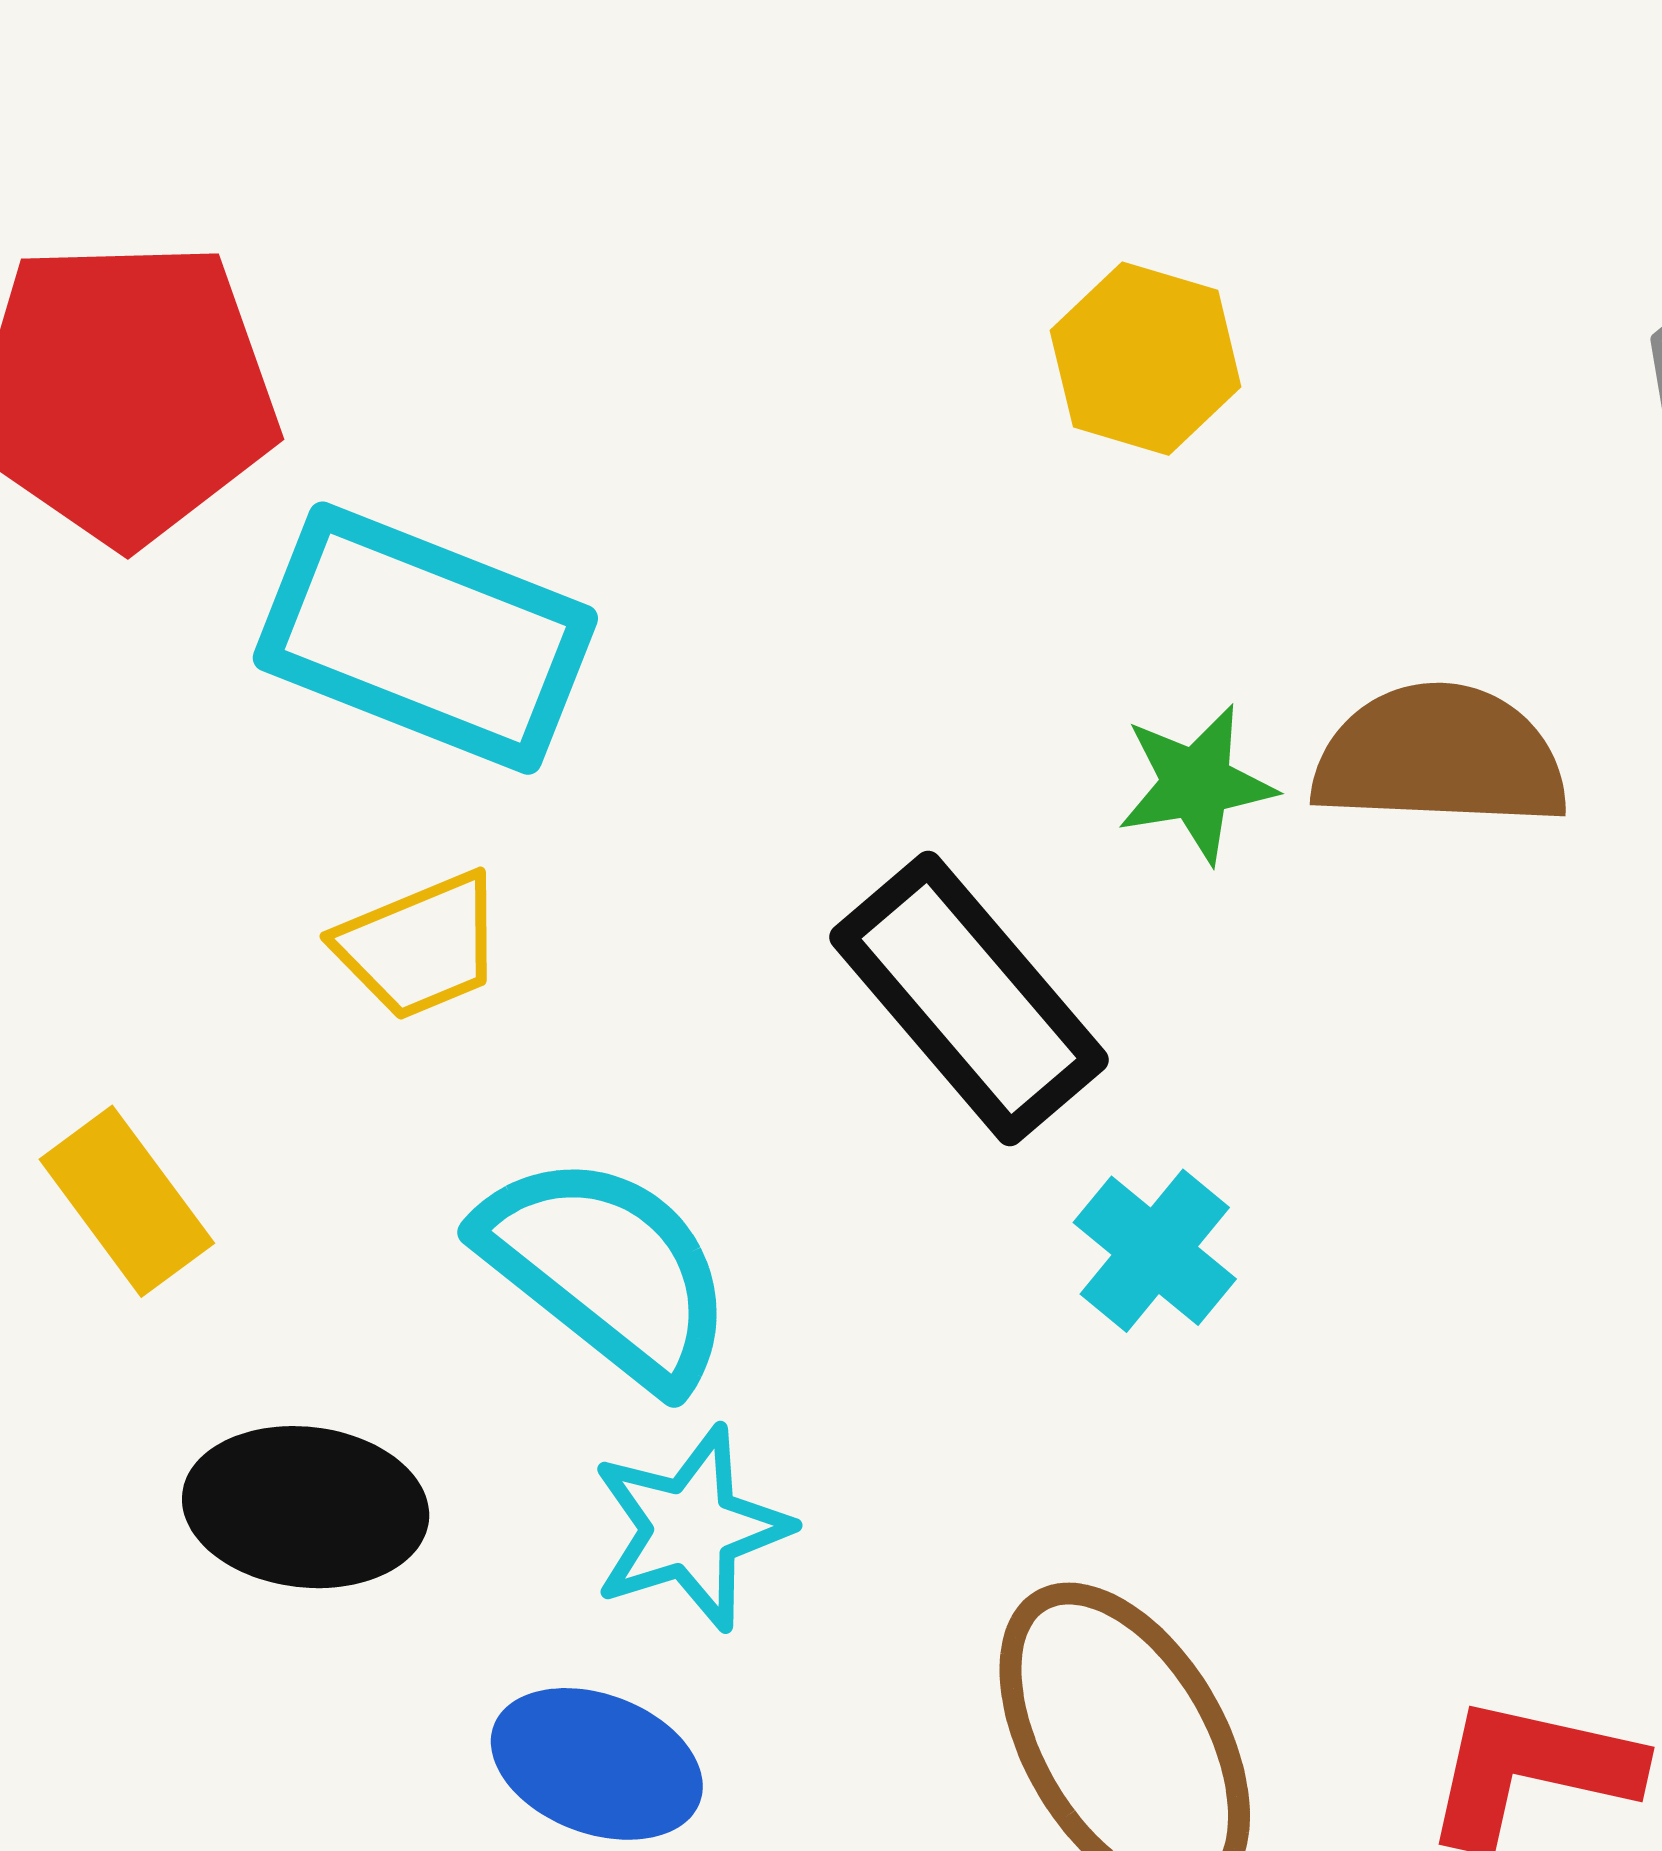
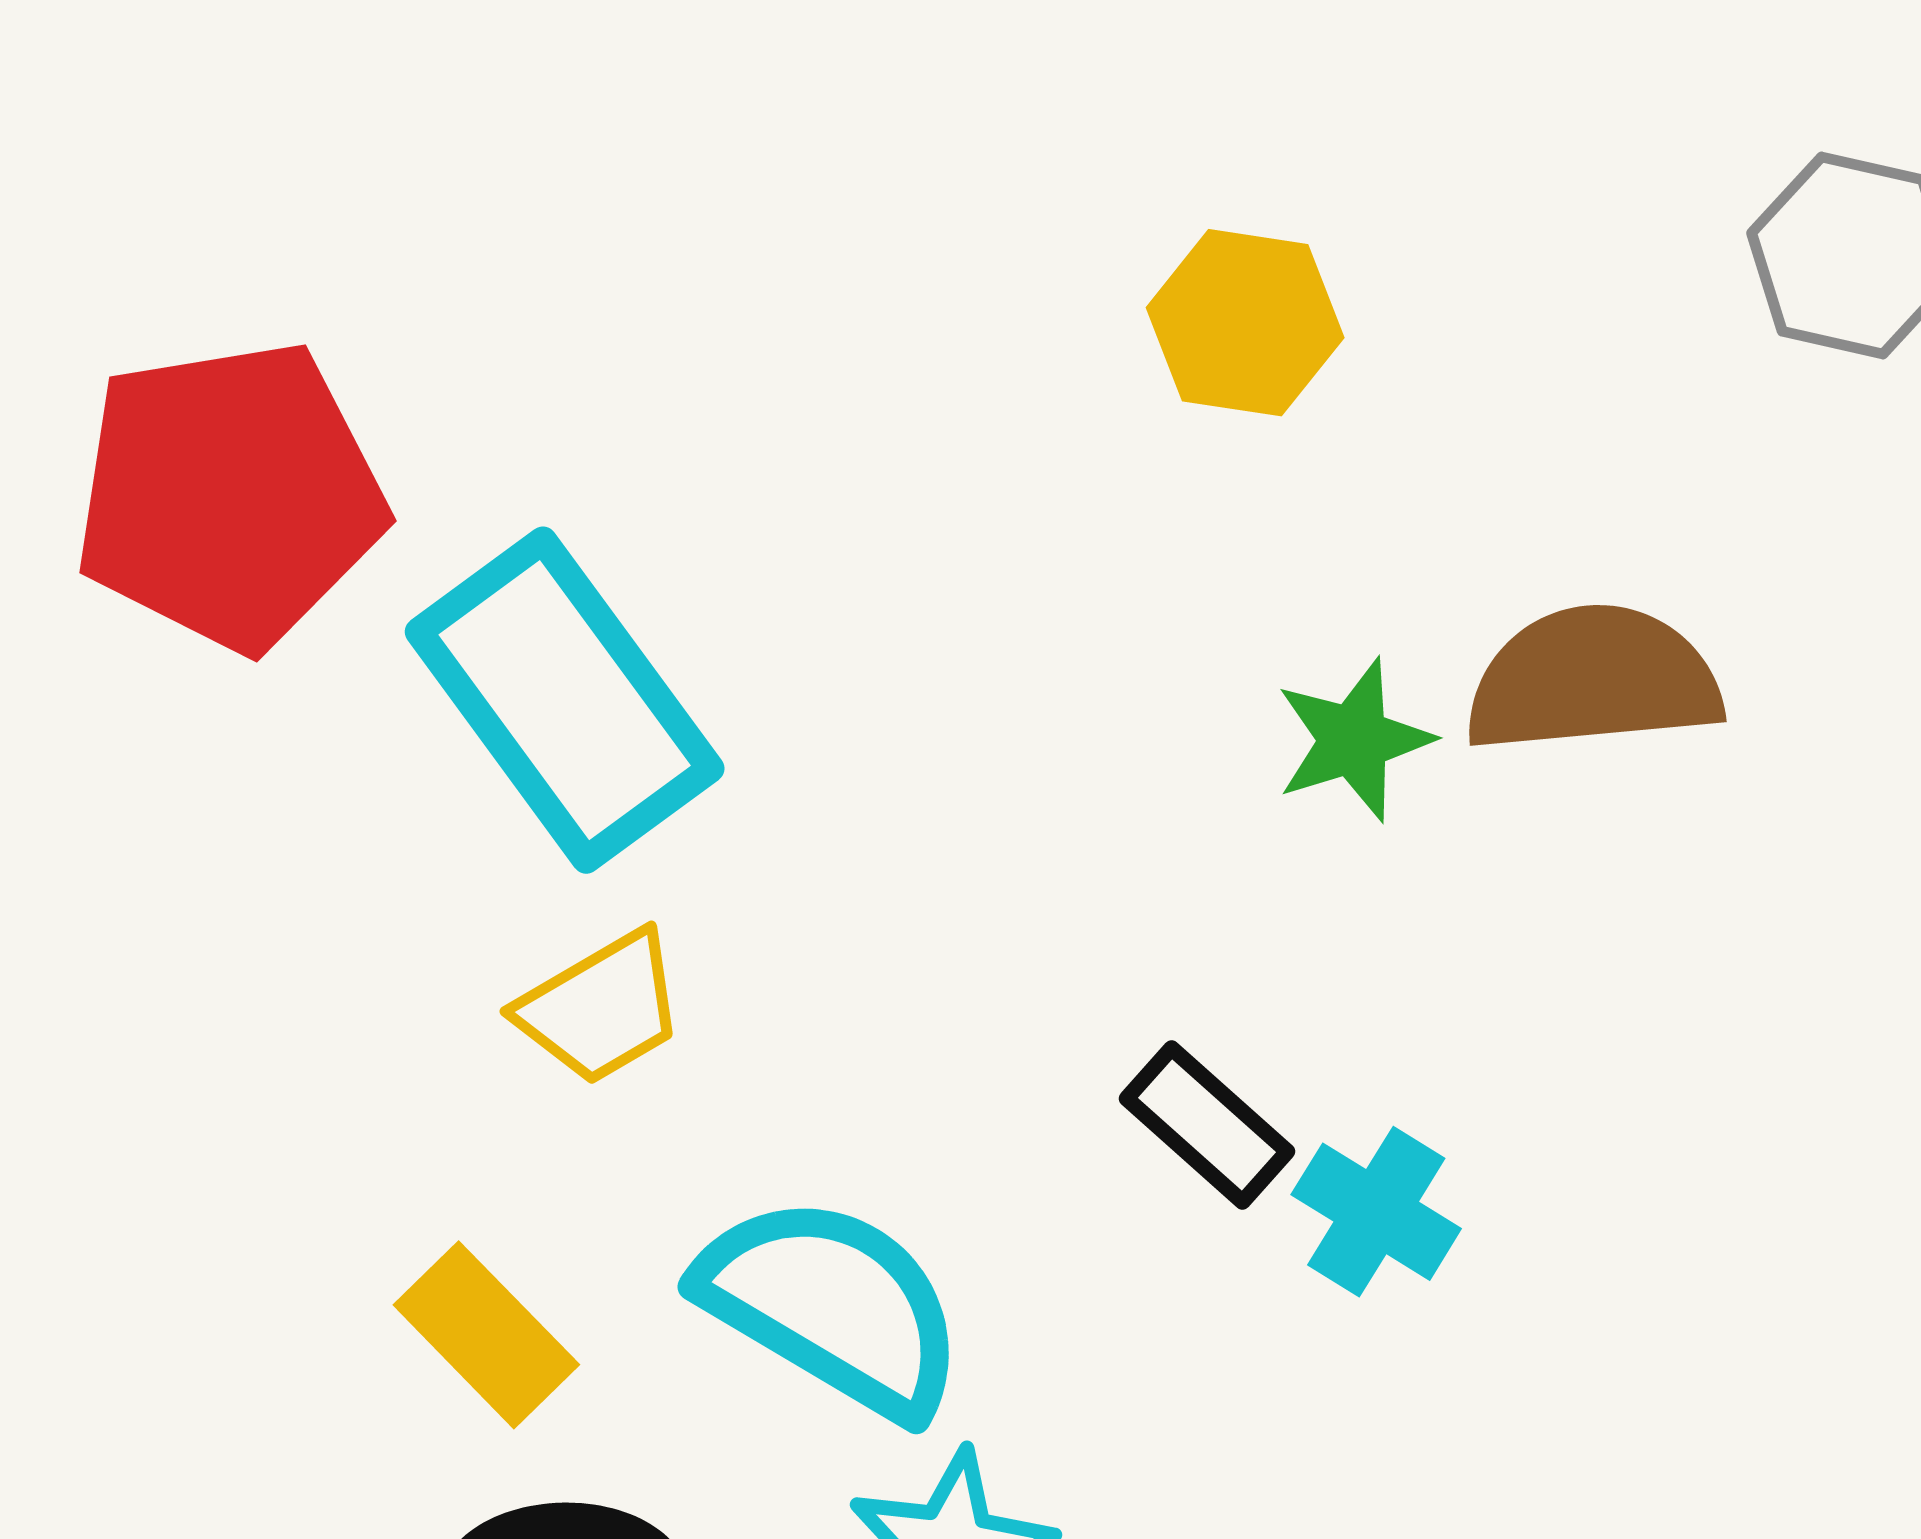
cyan rectangle: (425, 638) -> (565, 700), turned 40
black rectangle: (969, 999) -> (1207, 1125), moved, size x0.6
yellow rectangle: (127, 1201) -> (486, 1335), moved

